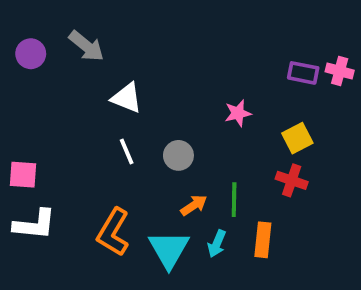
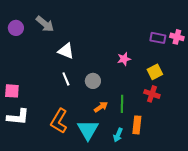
cyan arrow: (217, 244) -> (118, 135), moved

